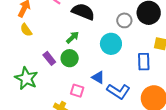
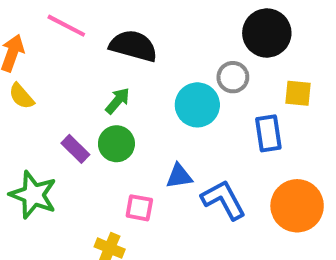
gray circle: (124, 20) -> (233, 77), moved
blue triangle: (98, 77) -> (179, 176), turned -32
blue L-shape: (118, 91) -> (224, 200), turned -145

